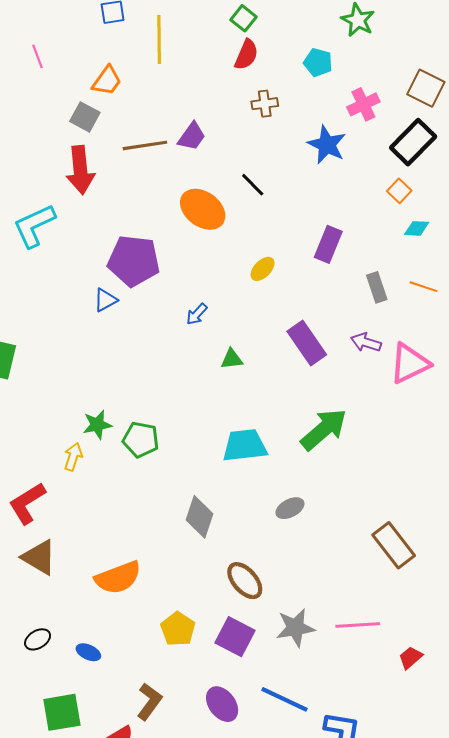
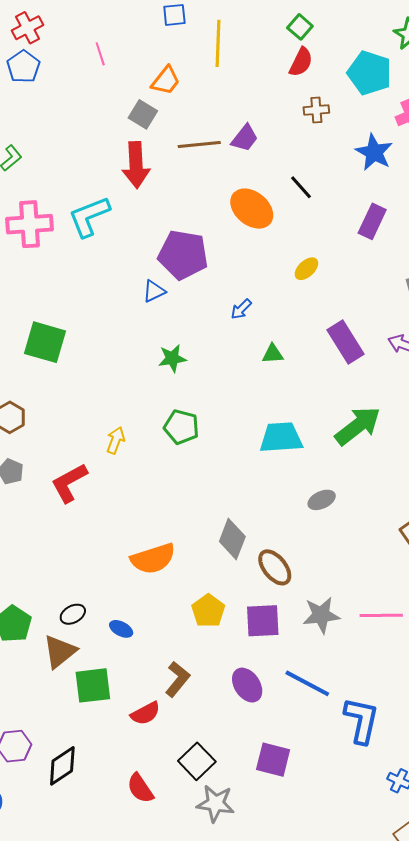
cyan pentagon: (318, 62) -> (370, 73), size x1.6
purple rectangle: (328, 244) -> (372, 221), moved
green star: (97, 425) -> (172, 358), moved
gray diamond: (199, 517) -> (232, 539), moved
brown triangle: (39, 557) -> (60, 652), moved, turned 48
purple square: (235, 637) -> (263, 621), turned -33

